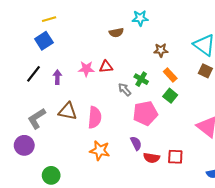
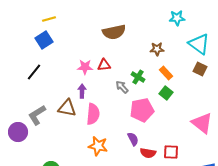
cyan star: (140, 18) -> (177, 18), moved
brown semicircle: (116, 33) -> (114, 32), size x1.6
purple arrow: (57, 77) -> (82, 91), moved
purple circle: (24, 145) -> (18, 132), moved

